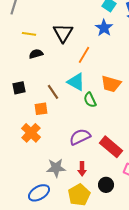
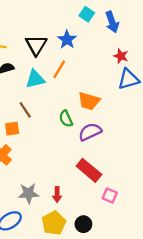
blue star: (104, 28) -> (67, 40), moved
cyan triangle: (76, 82) -> (35, 79), moved, turned -42
purple semicircle: (80, 137) -> (90, 132), moved
black circle: (106, 185) -> (83, 224), moved

